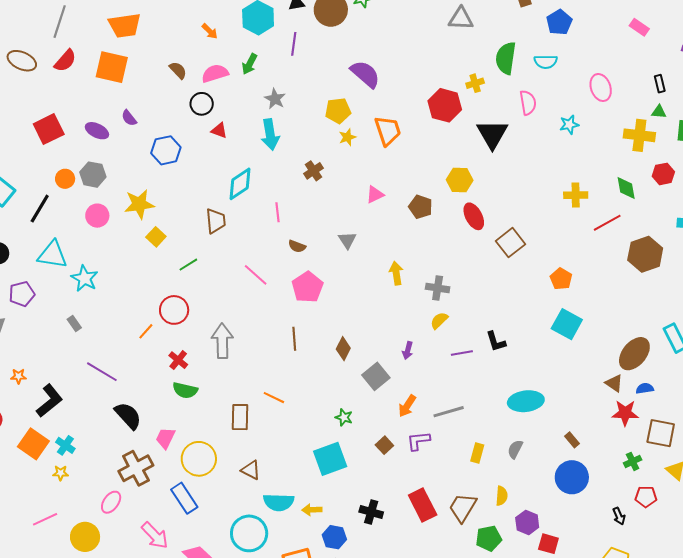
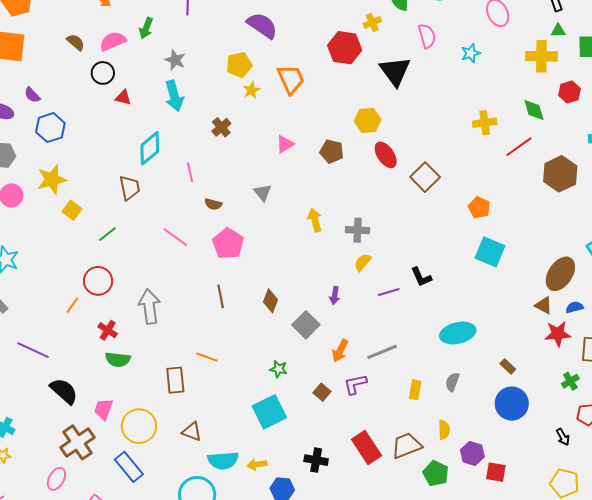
blue hexagon: (166, 150) -> (50, 128), moved
brown trapezoid: (463, 508) -> (407, 446), turned 44
green pentagon: (489, 538) -> (436, 473), turned -30

